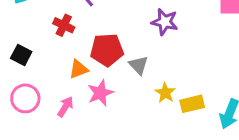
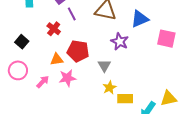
gray triangle: (139, 65) -> (104, 66), moved

